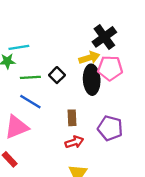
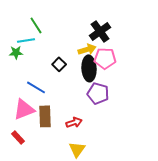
green line: (30, 77) -> (36, 25), moved, turned 60
brown rectangle: (72, 118) -> (45, 116), moved, size x1.5
purple pentagon: (110, 128) -> (98, 93), moved

